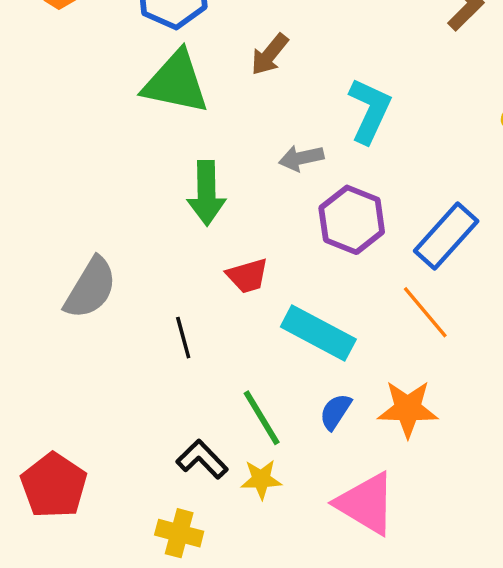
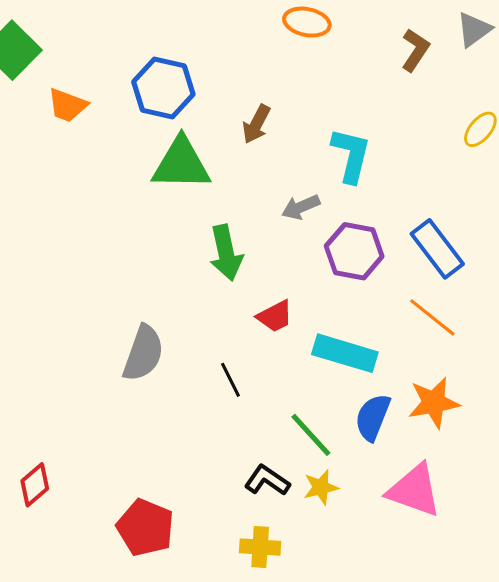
blue rectangle: (446, 236) -> (437, 249), turned -68
blue semicircle: (335, 412) -> (373, 417), size x1.4

